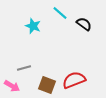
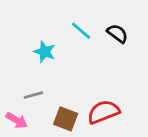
cyan line: (60, 13) -> (81, 31), moved
cyan star: (33, 26) -> (45, 52), moved

